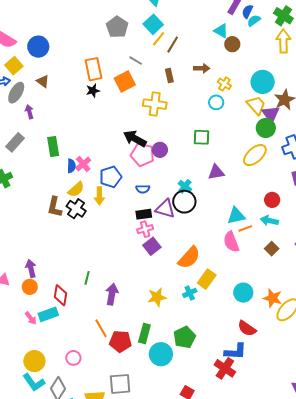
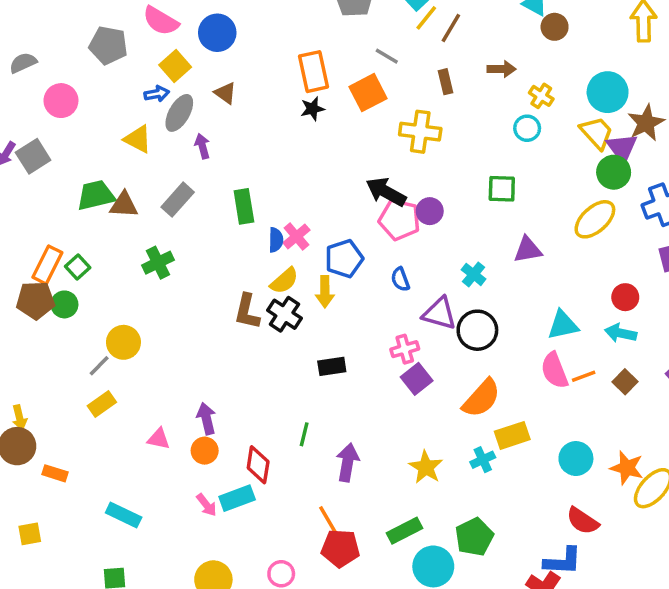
blue semicircle: (143, 189) -> (400, 279), turned 72
black circle: (184, 202) -> (477, 330), moved
black rectangle: (144, 214) -> (332, 366), moved
orange line: (245, 228) -> (584, 376), moved
yellow rectangle: (207, 279) -> (512, 435), turned 36
yellow star: (157, 297) -> (426, 467), turned -30
green rectangle: (144, 334) -> (404, 531), turned 48
red pentagon: (120, 341) -> (340, 548), moved

